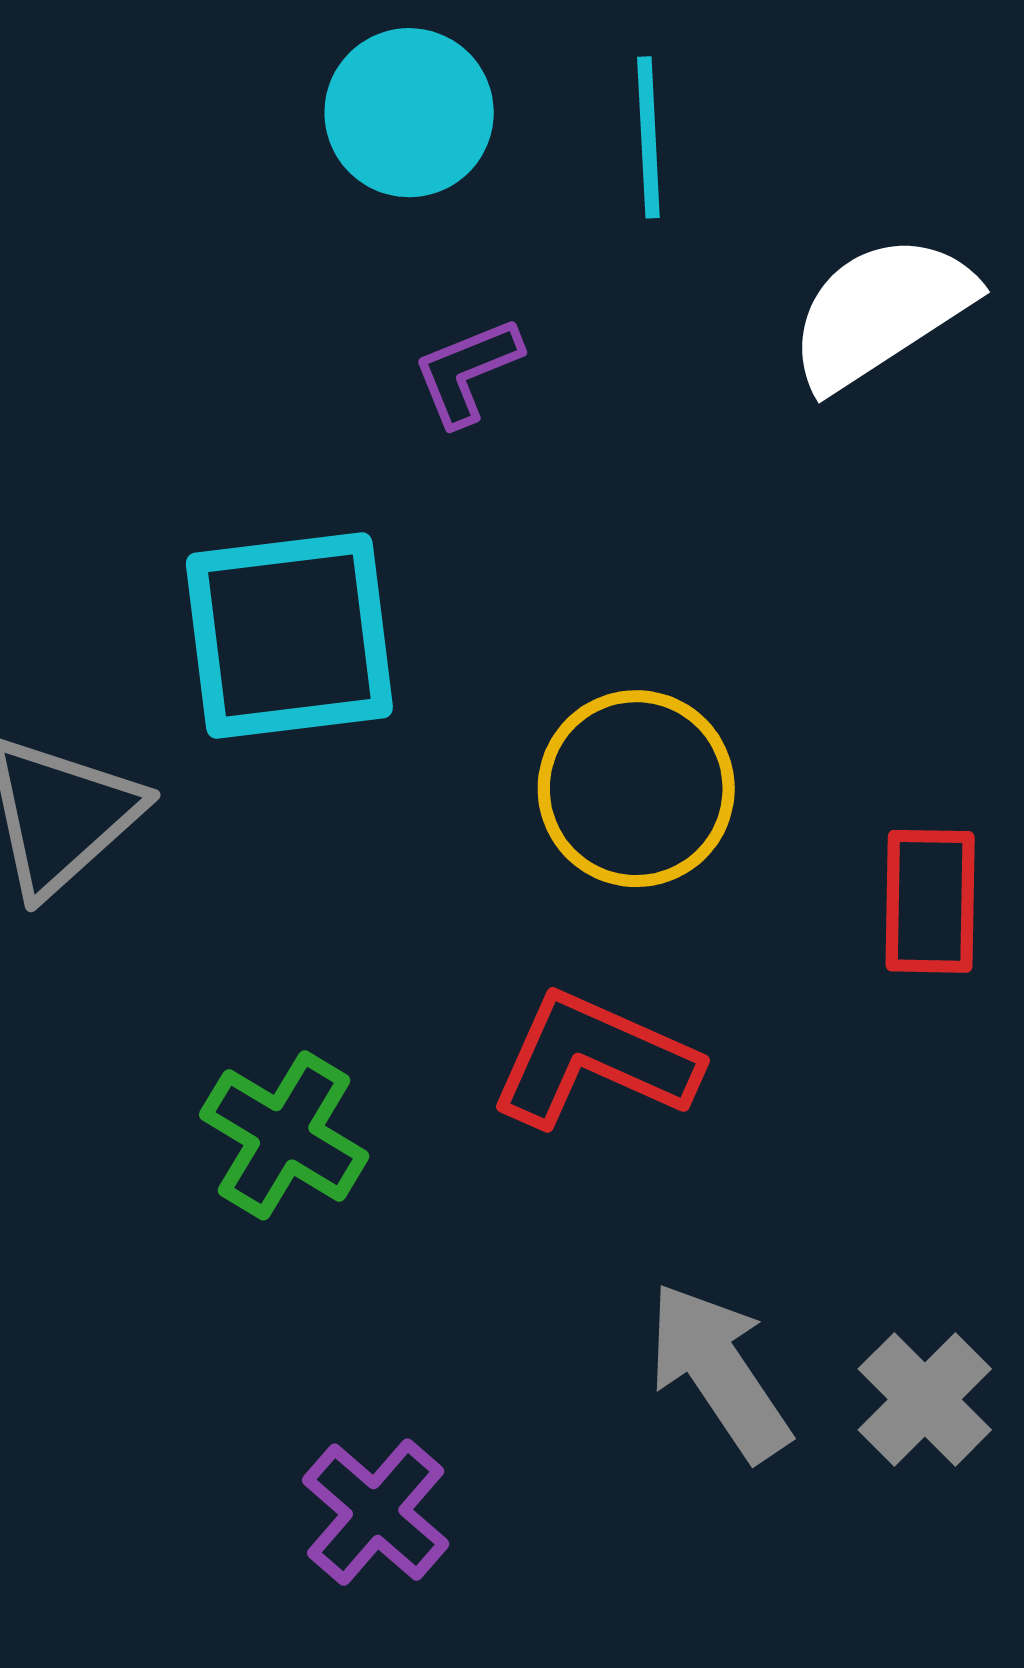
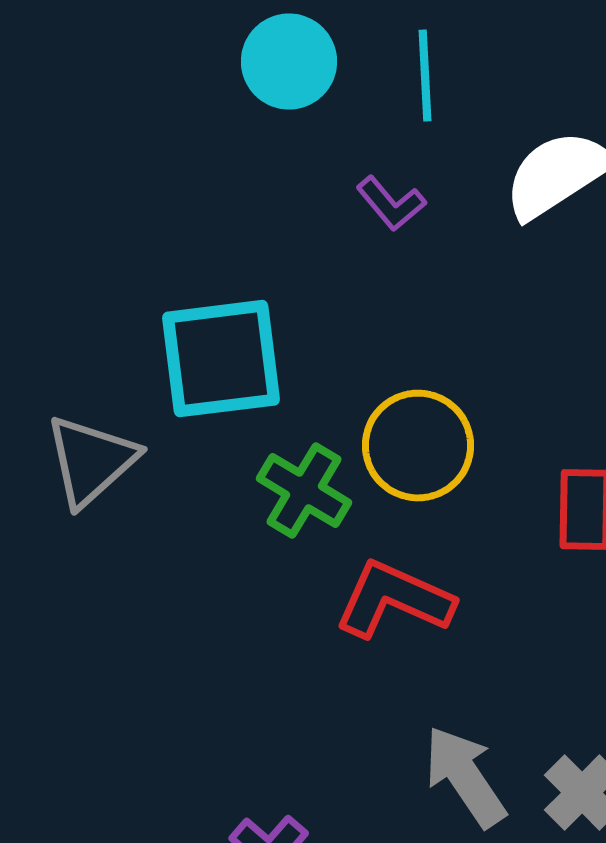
purple L-shape: (467, 371) -> (391, 204), moved, turned -108
green cross: (284, 1135) -> (304, 491), moved

